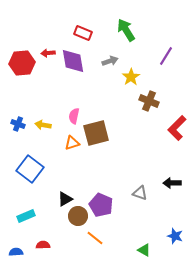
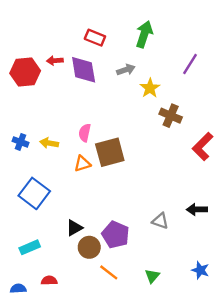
green arrow: (126, 30) -> (144, 34), turned 50
green triangle: (144, 250) -> (152, 276), moved, turned 40

